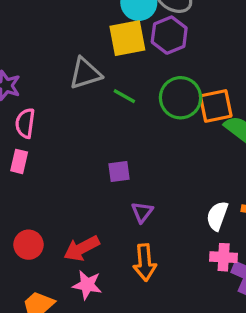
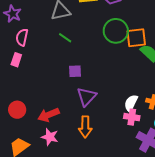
green line: (124, 96) -> (65, 38), moved
purple triangle: (142, 212) -> (87, 97), size x1.5
pink cross: (224, 257) -> (132, 117), moved

